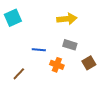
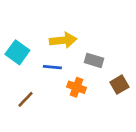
cyan square: (13, 18) -> (17, 52), moved, turned -30
yellow arrow: (67, 19) -> (63, 40), moved

